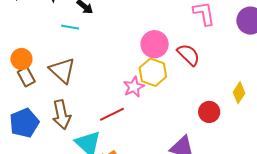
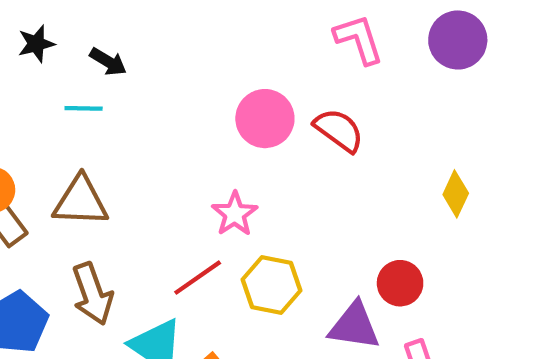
brown triangle: (62, 70) -> (81, 201), turned -32
yellow hexagon: (153, 72) -> (271, 285), moved
red circle: (209, 112) -> (400, 283), moved

